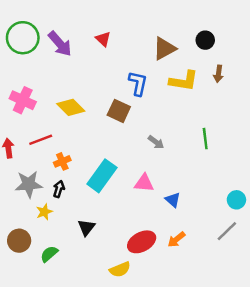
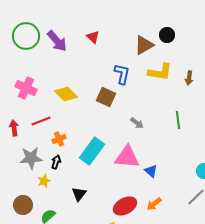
black circle: (205, 40) -> (167, 35), moved
brown arrow: (218, 74) -> (189, 78), moved
pink triangle: (144, 183) -> (127, 157), size x1.5

